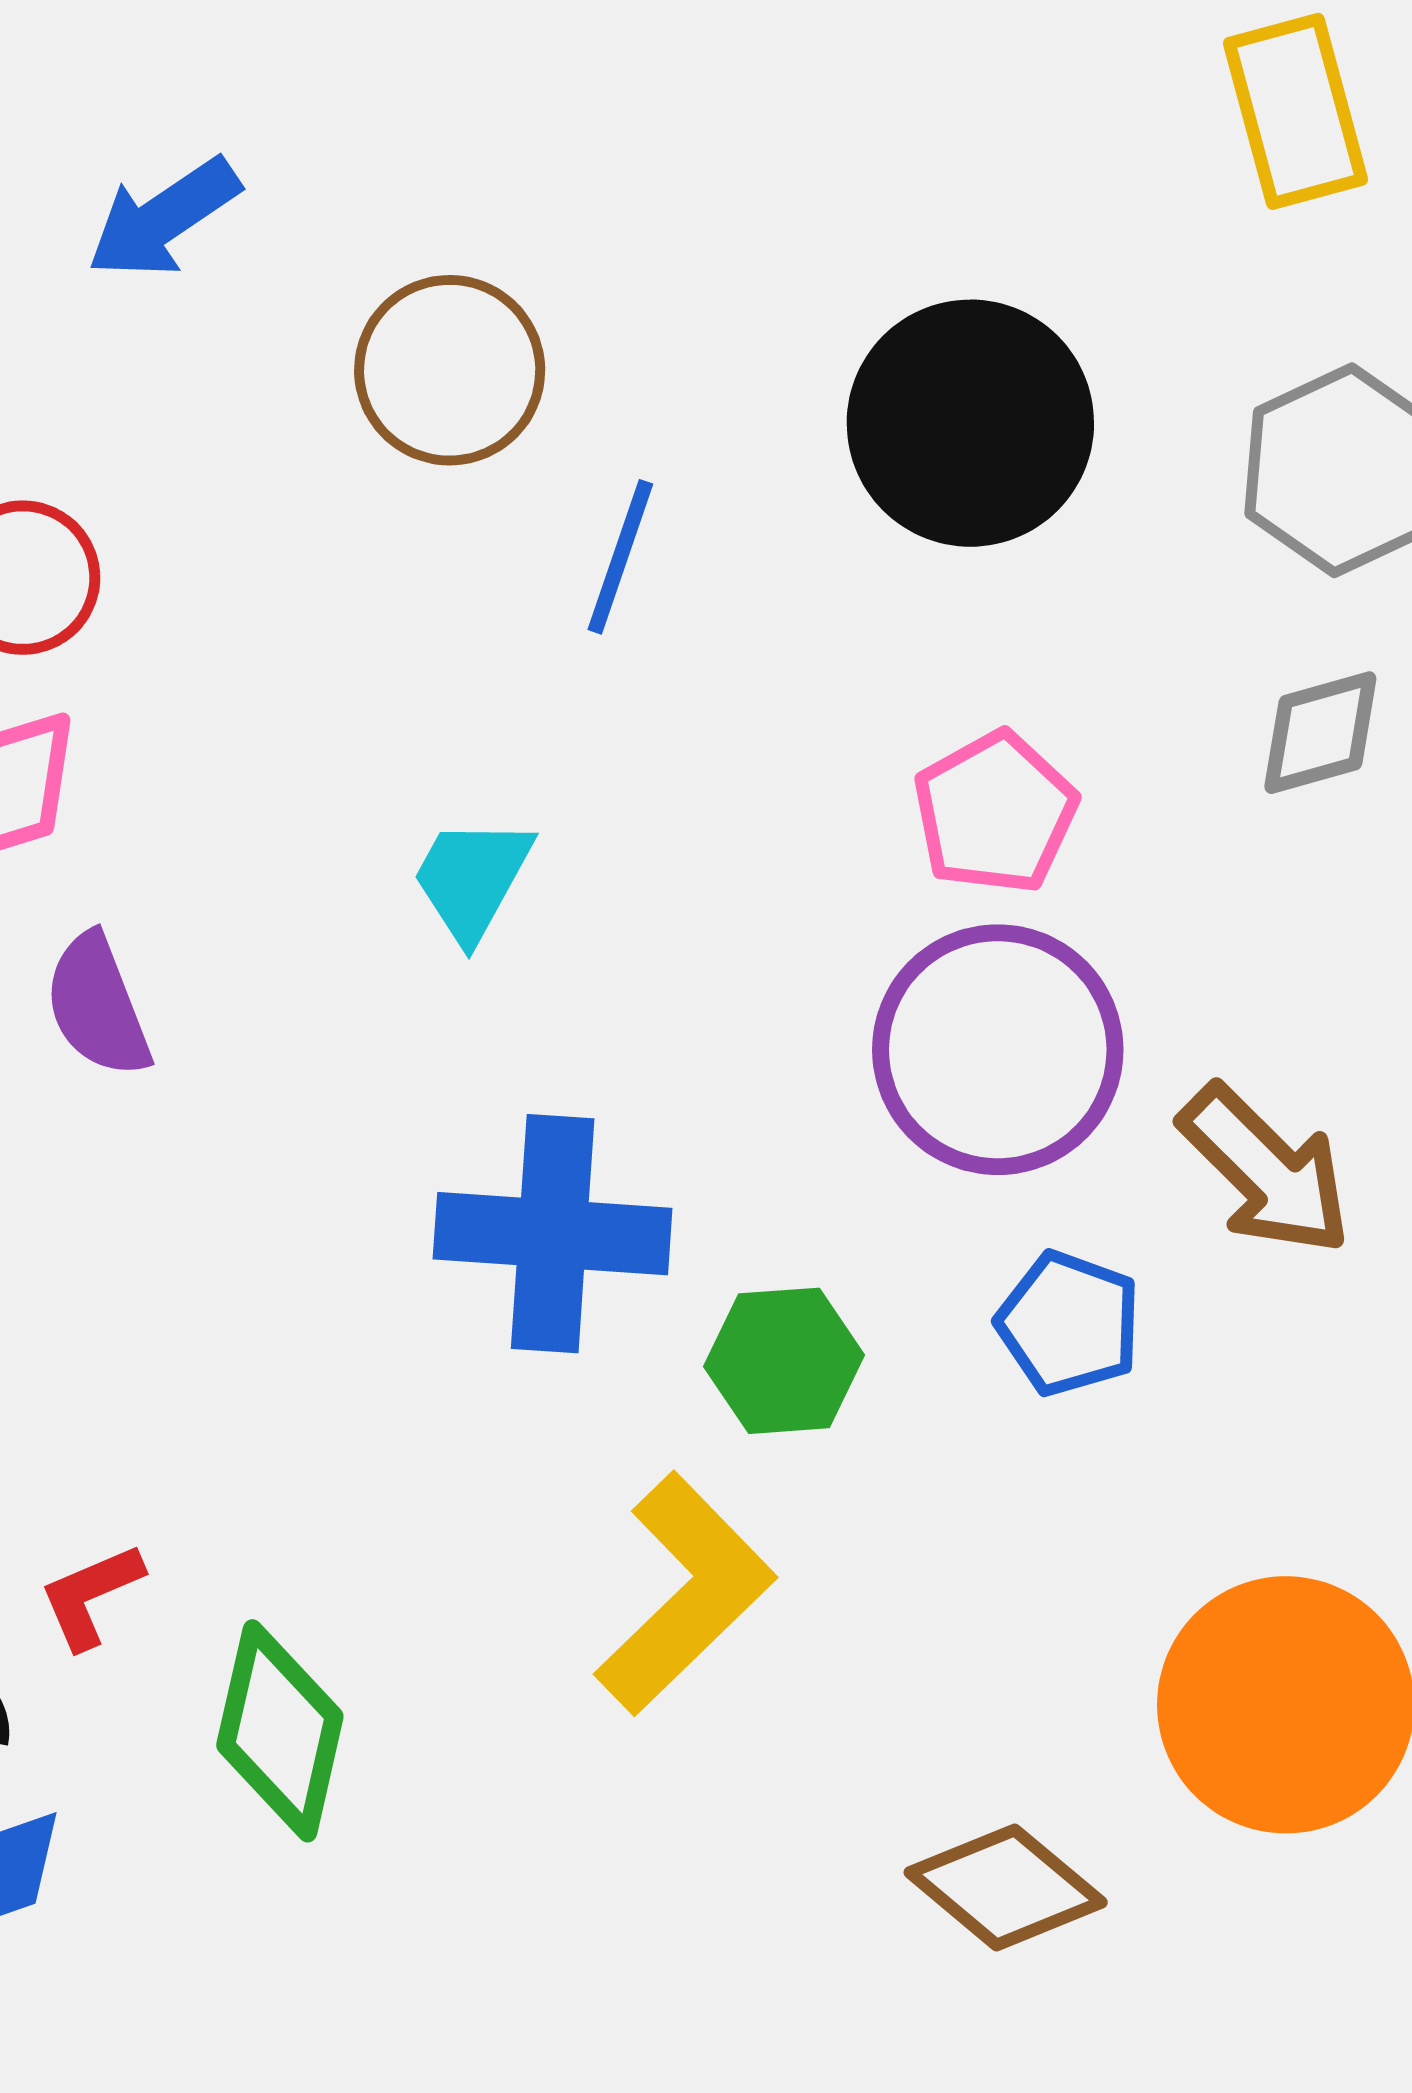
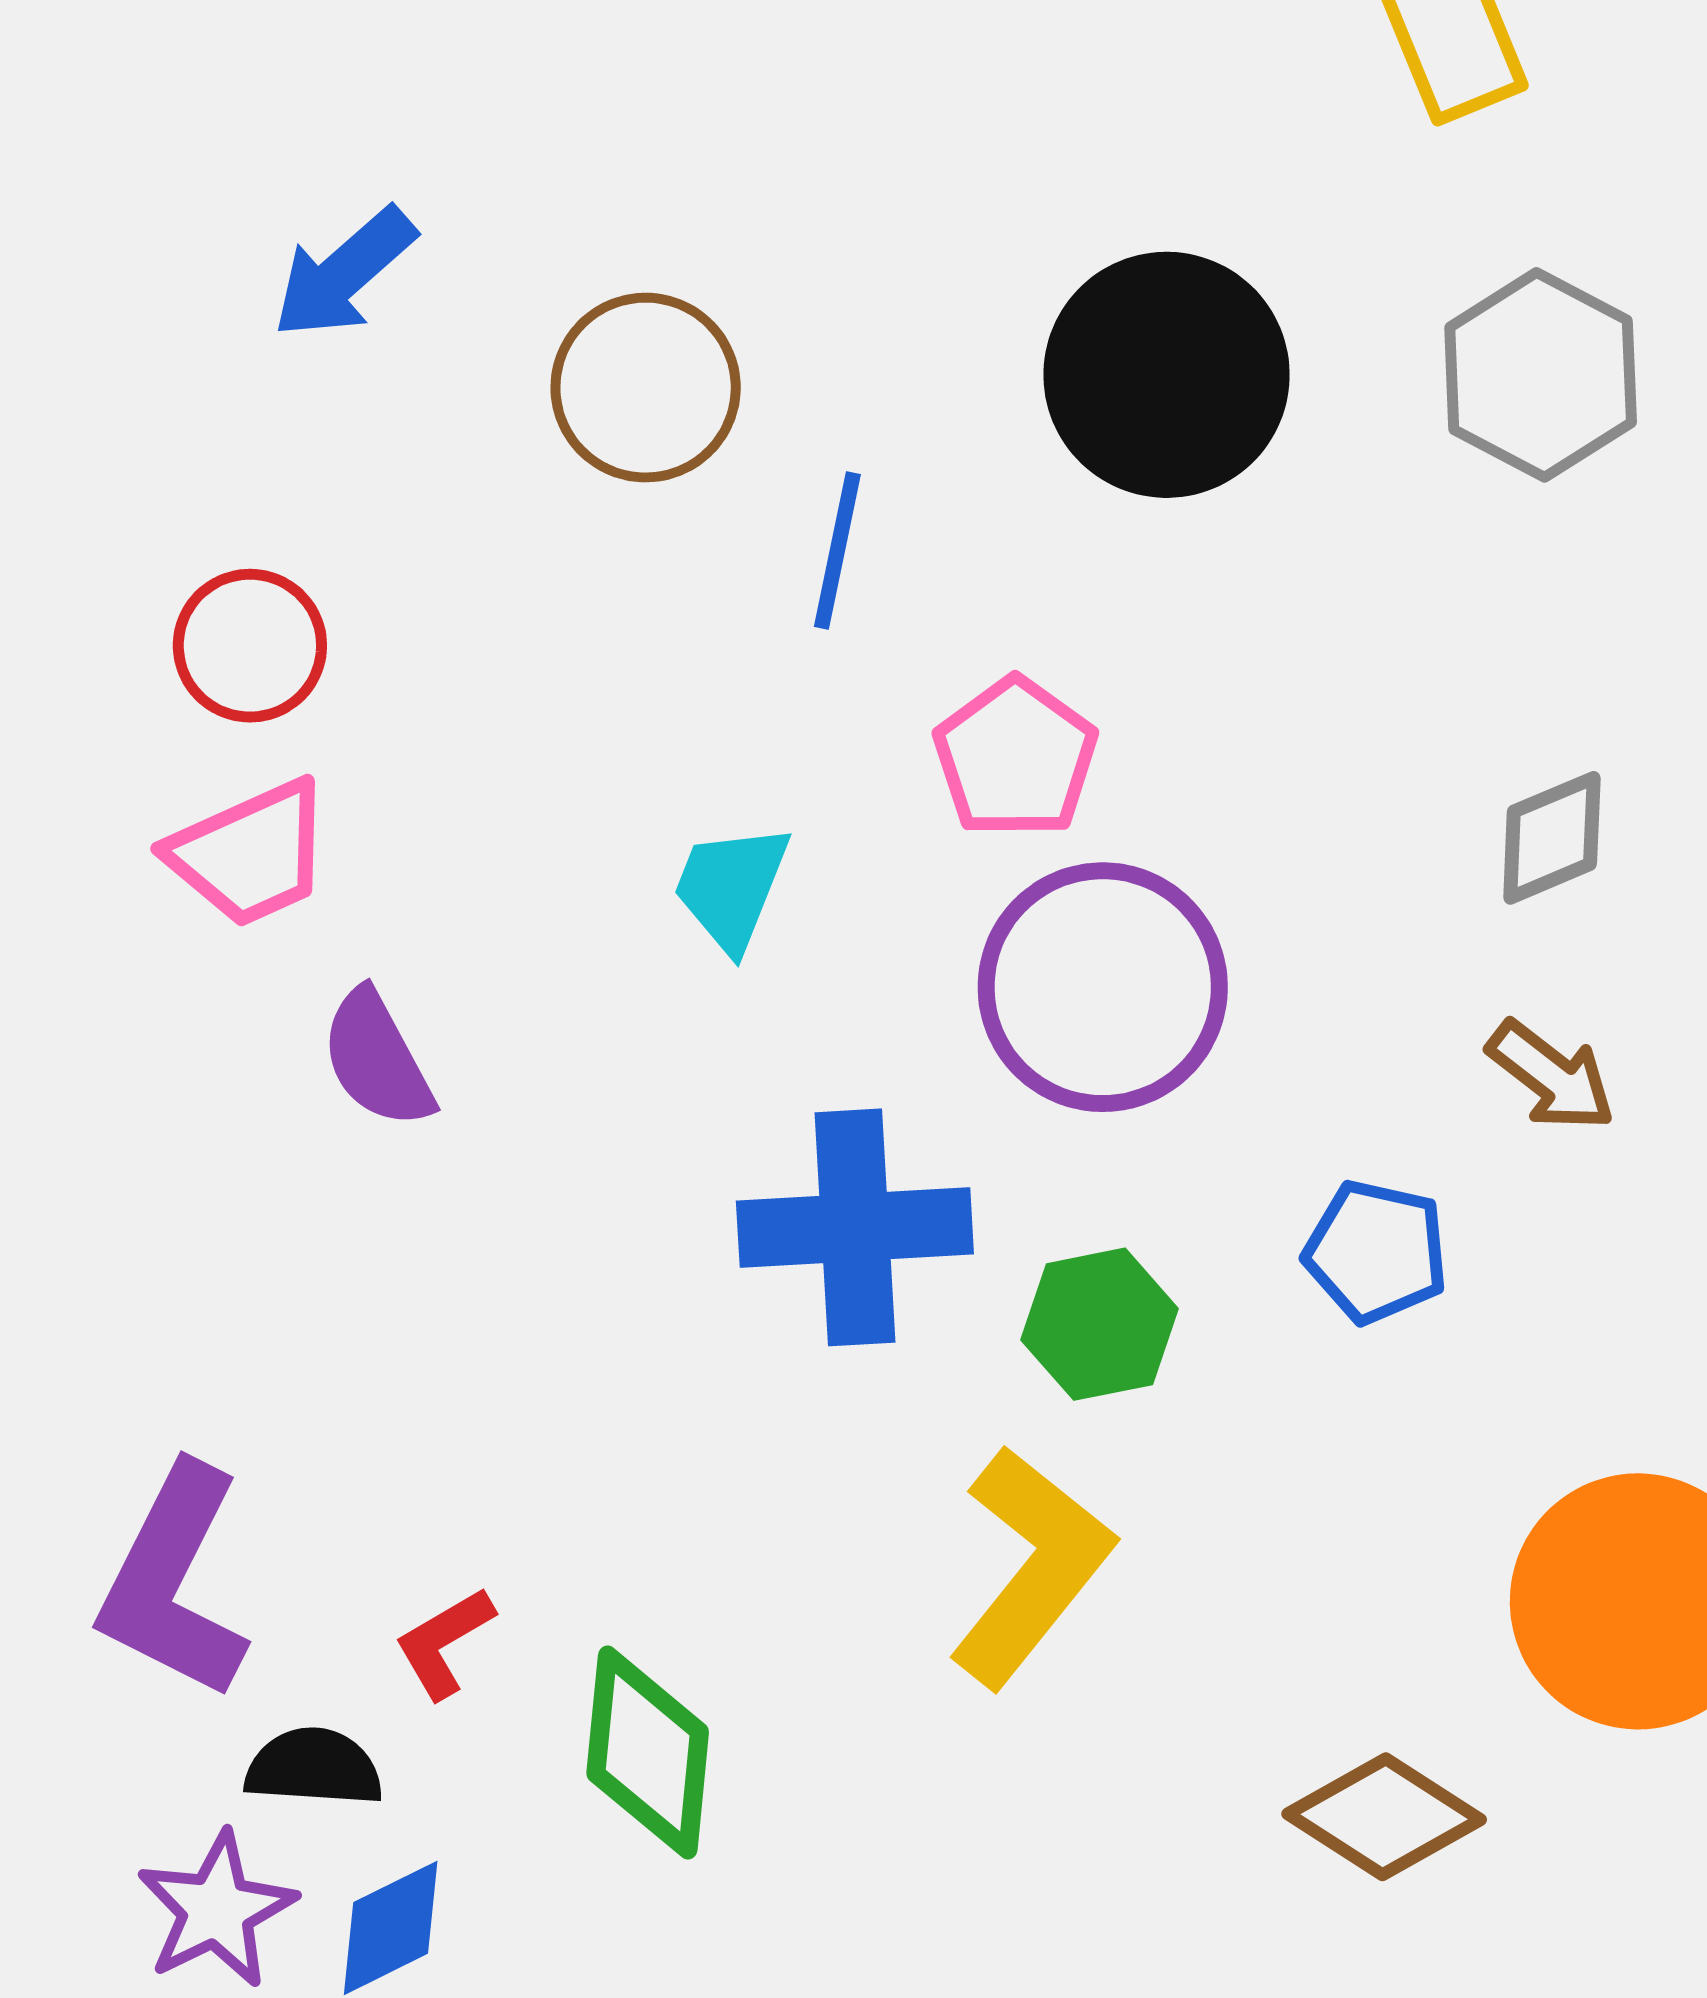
gray diamond: (1320, 733) -> (1552, 838), moved
pink pentagon: (995, 813) -> (1016, 758), moved
purple circle: (998, 1050) -> (1103, 987), moved
brown arrow: (1265, 1170) -> (1551, 1076), size x0.7

